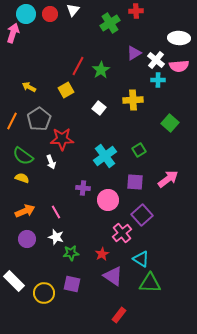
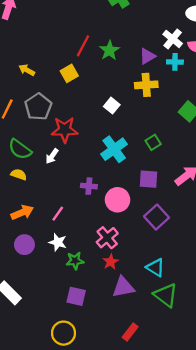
purple triangle: (134, 53) -> (147, 56), moved
white square: (99, 108) -> (112, 106), moved
white arrow: (51, 162) -> (52, 156), turned 56
pink line: (56, 212) -> (58, 214), turned 64
pink cross: (122, 233) -> (107, 238), moved
purple triangle: (113, 276) -> (123, 287), turned -45
green triangle: (150, 283) -> (166, 295), turned 35
yellow circle: (44, 293) -> (64, 333), moved

